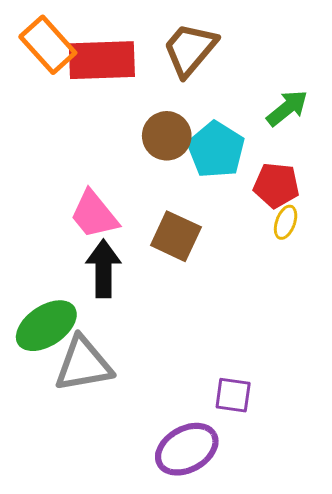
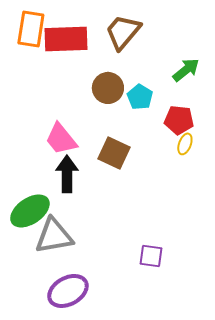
orange rectangle: (48, 45) -> (31, 29), turned 51
cyan pentagon: (216, 150) -> (140, 97), size x0.7
purple ellipse: (187, 449) -> (68, 291), moved

